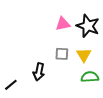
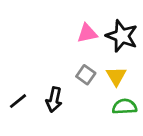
gray square: (62, 54) -> (86, 75), turned 32
black line: (11, 85) -> (18, 101), moved

